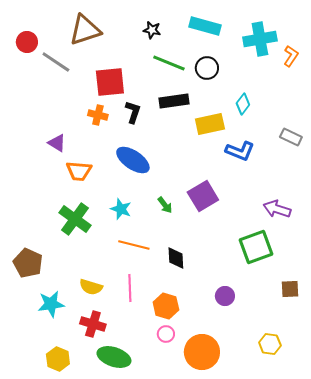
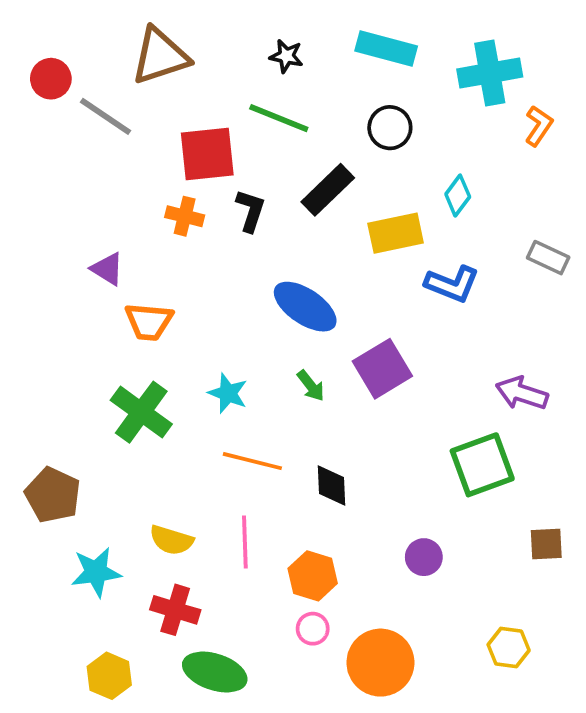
orange L-shape: (291, 56) -> (539, 126), moved
green line: (169, 63) -> (279, 118), moved
black rectangle: (174, 101) -> (328, 190), turned -36
blue ellipse: (133, 160) -> (305, 307), moved

